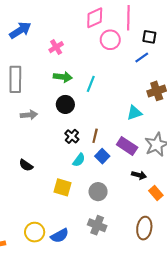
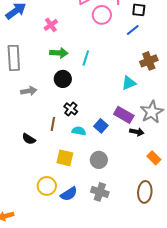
brown line: (95, 136) -> (53, 124), moved
cyan semicircle: (79, 160) -> (79, 131), turned -112
black arrow: (139, 175) -> (137, 132), moved
yellow circle: (35, 232) -> (47, 186), moved
blue semicircle: (60, 236) -> (69, 194), moved

